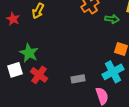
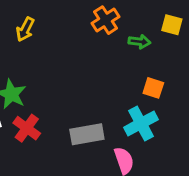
gray rectangle: (78, 79) -> (87, 134), size x1.5

